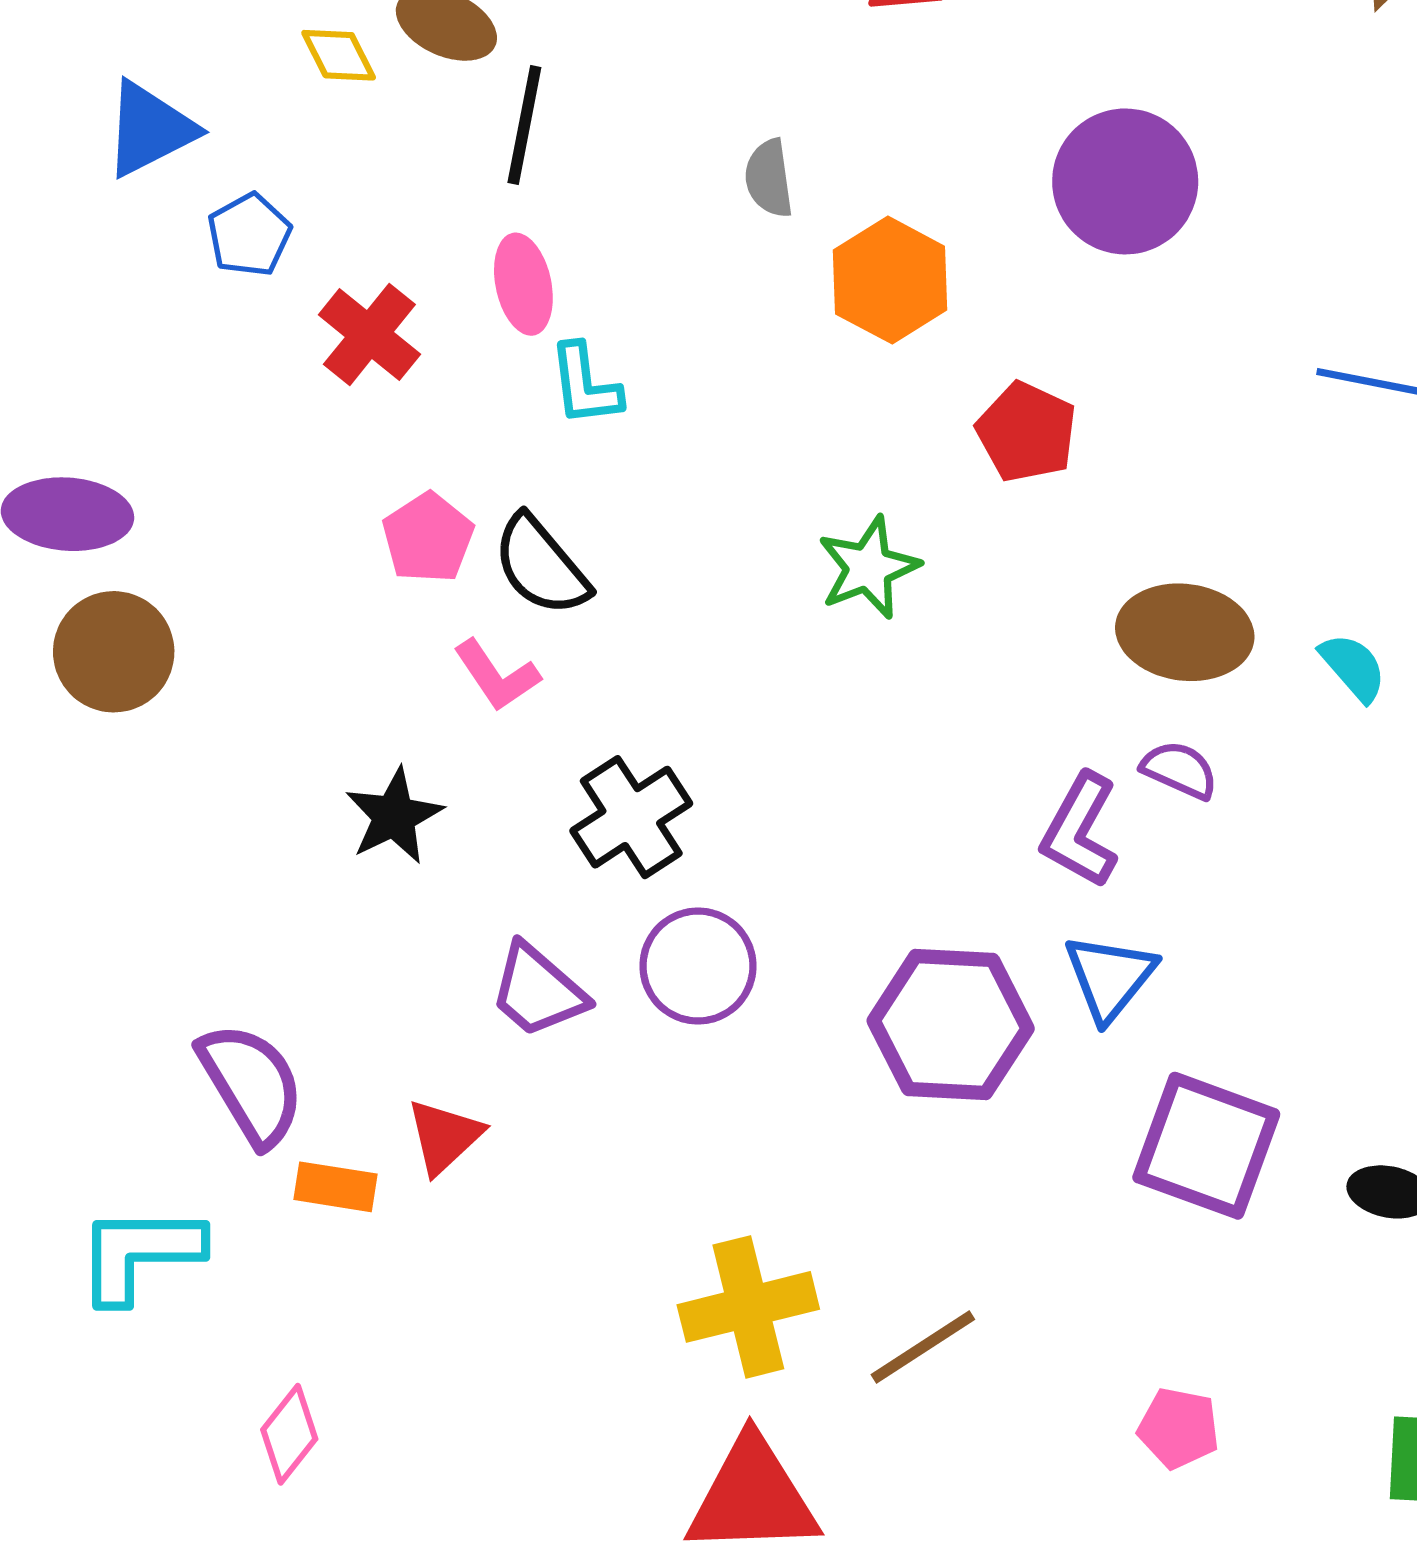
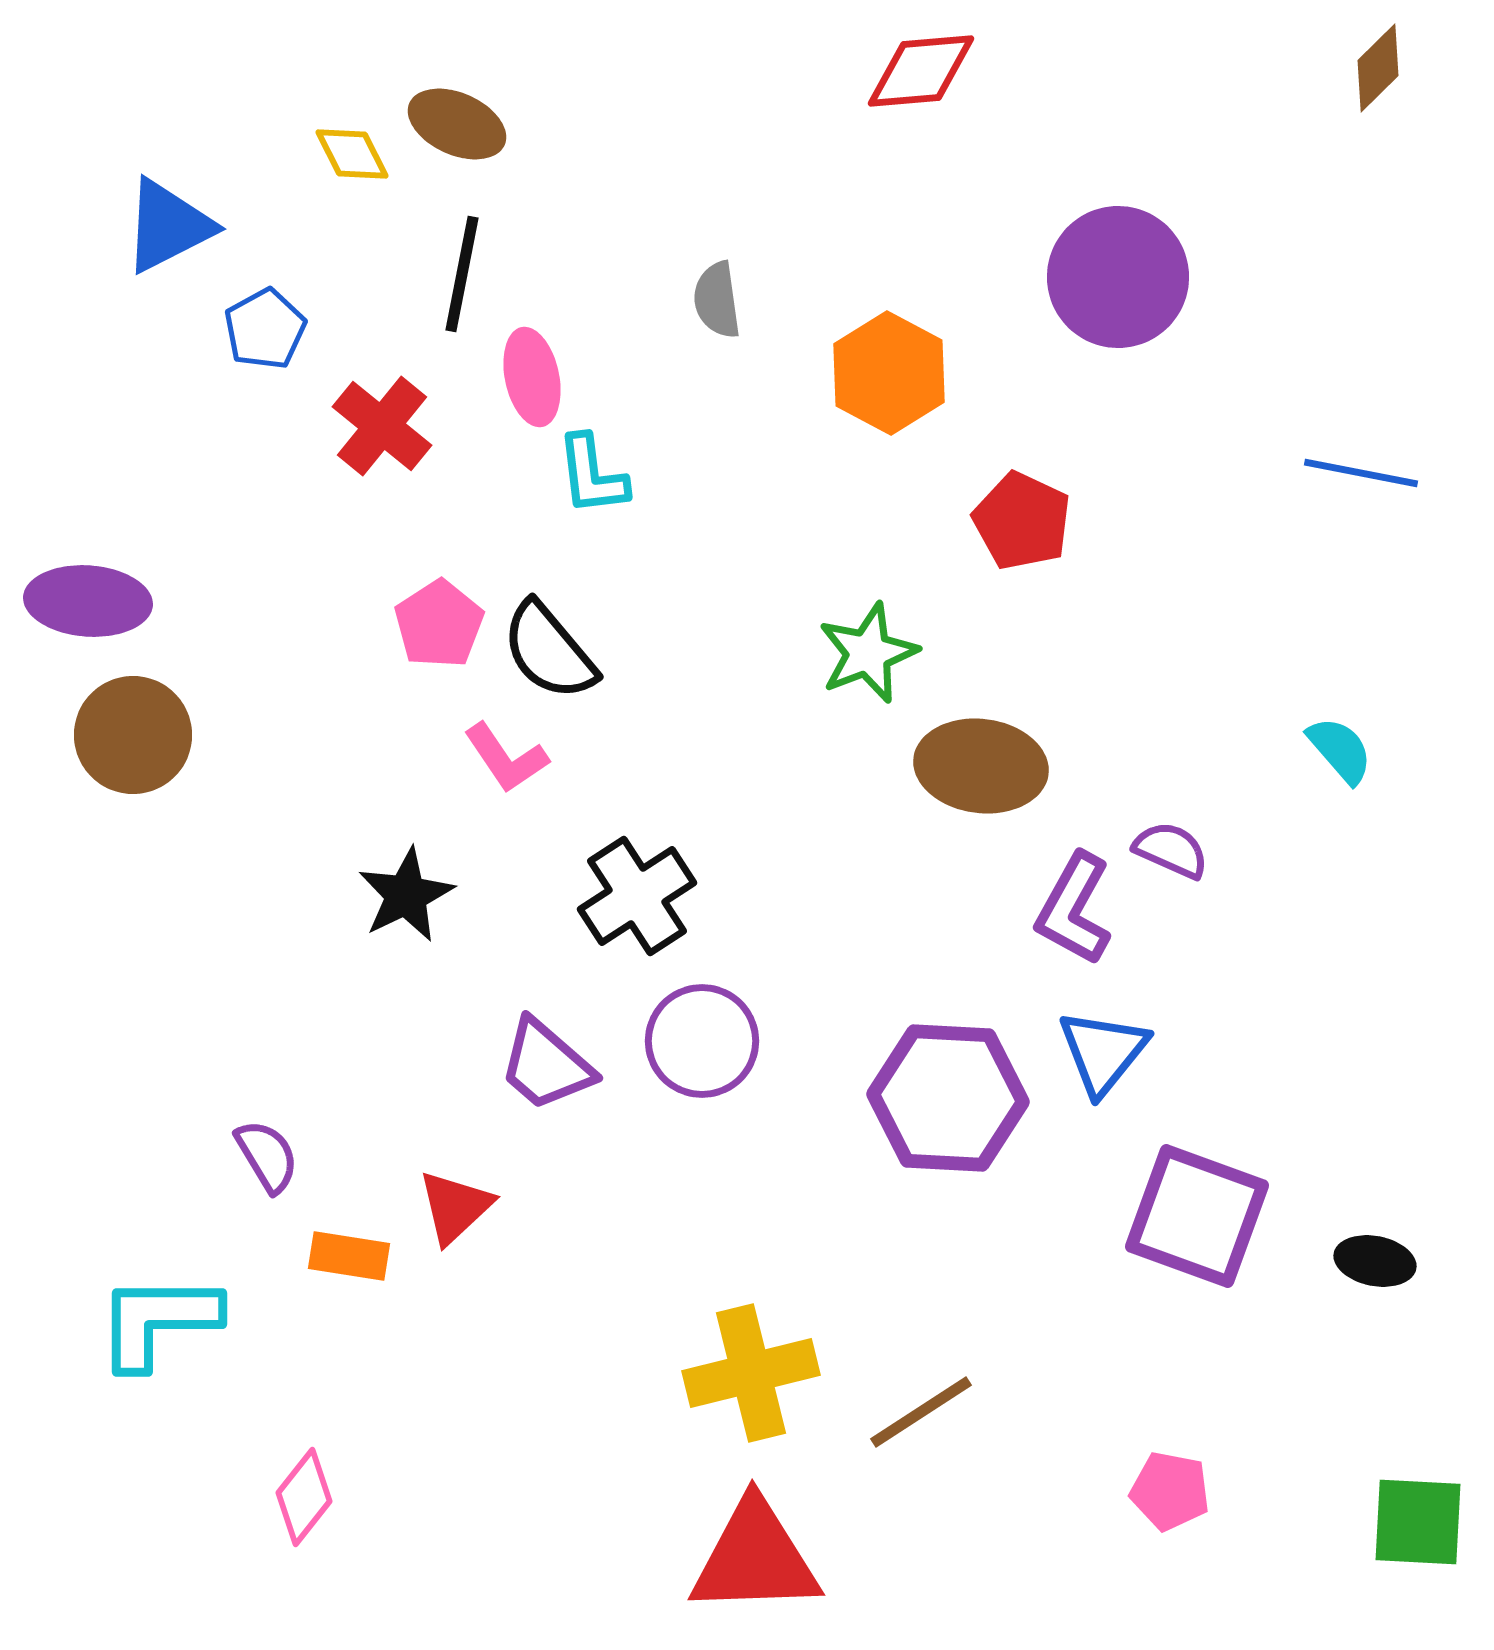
black line: (524, 125) -> (462, 274), moved
gray semicircle: (769, 178) -> (717, 300), moved
brown ellipse: (1185, 632) -> (981, 766), moved
purple semicircle: (251, 1084) -> (267, 1156), size x0.6

